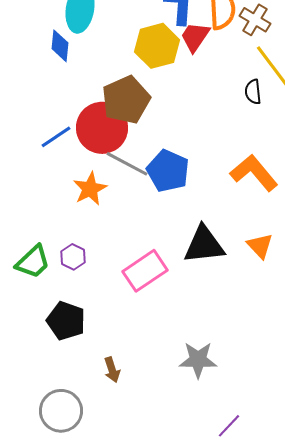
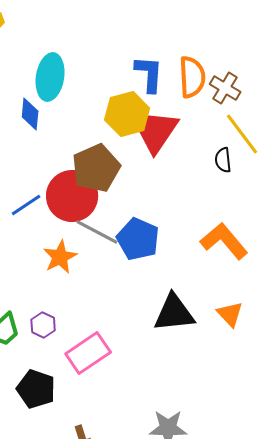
red trapezoid: (195, 37) -> (157, 132), moved, size x1.4
pink rectangle: (145, 271) -> (88, 353), moved

